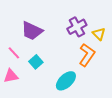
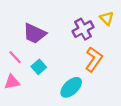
yellow triangle: (99, 34) -> (107, 18), moved

